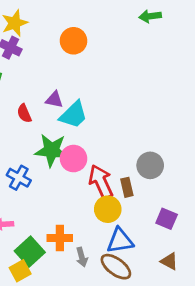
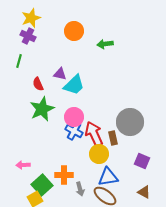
green arrow: (150, 16) -> (105, 44), moved
green star: (52, 150) -> (42, 109), moved, turned -30
gray circle: (150, 165) -> (130, 122), size x1.4
blue cross: (19, 178) -> (74, 131), moved

